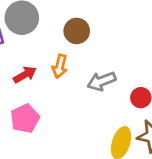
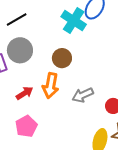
orange arrow: (60, 66) -> (51, 86), size x1.4

